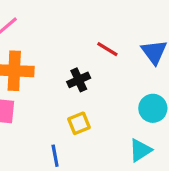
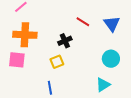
yellow square: (79, 123) -> (57, 62), moved

